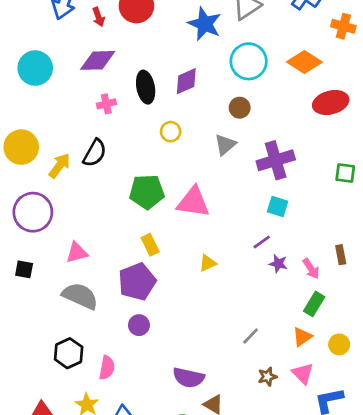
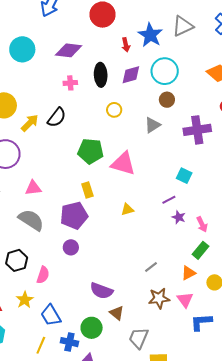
red arrow: (98, 17) -> (126, 45), moved
cyan circle: (249, 61) -> (165, 71), moved
purple cross: (276, 160) -> (197, 130), moved
brown star: (267, 377) -> (159, 298), size x1.5

